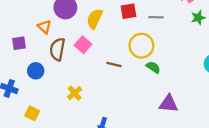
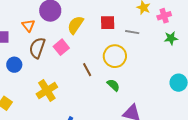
brown line: (114, 64) -> (87, 70), turned 40
green semicircle: (153, 67) -> (113, 85), moved
yellow cross: (75, 93) -> (47, 90), size x1.5

